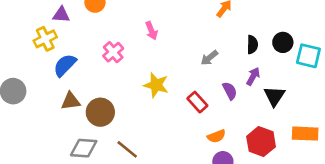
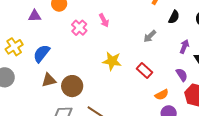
yellow cross: (45, 39) -> (14, 47), moved
black semicircle: (252, 45) -> (174, 17), moved, turned 32
pink cross: (113, 52) -> (79, 28), moved
purple semicircle: (230, 91) -> (182, 75), moved

